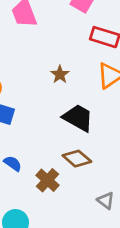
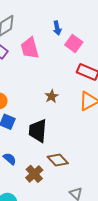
black trapezoid: (78, 118) -> (38, 131), moved, turned -120

